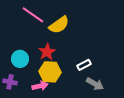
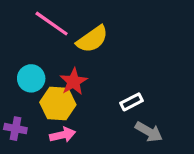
cyan circle: (20, 59) -> (31, 78), moved
yellow hexagon: (50, 72) -> (58, 103), moved

